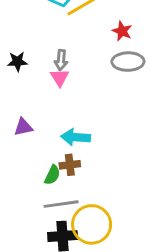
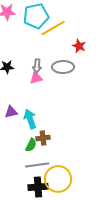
gray ellipse: (128, 62) -> (63, 67), moved
pink triangle: (60, 78) -> (36, 78), turned 48
cyan arrow: (76, 137) -> (30, 119), moved, turned 66

